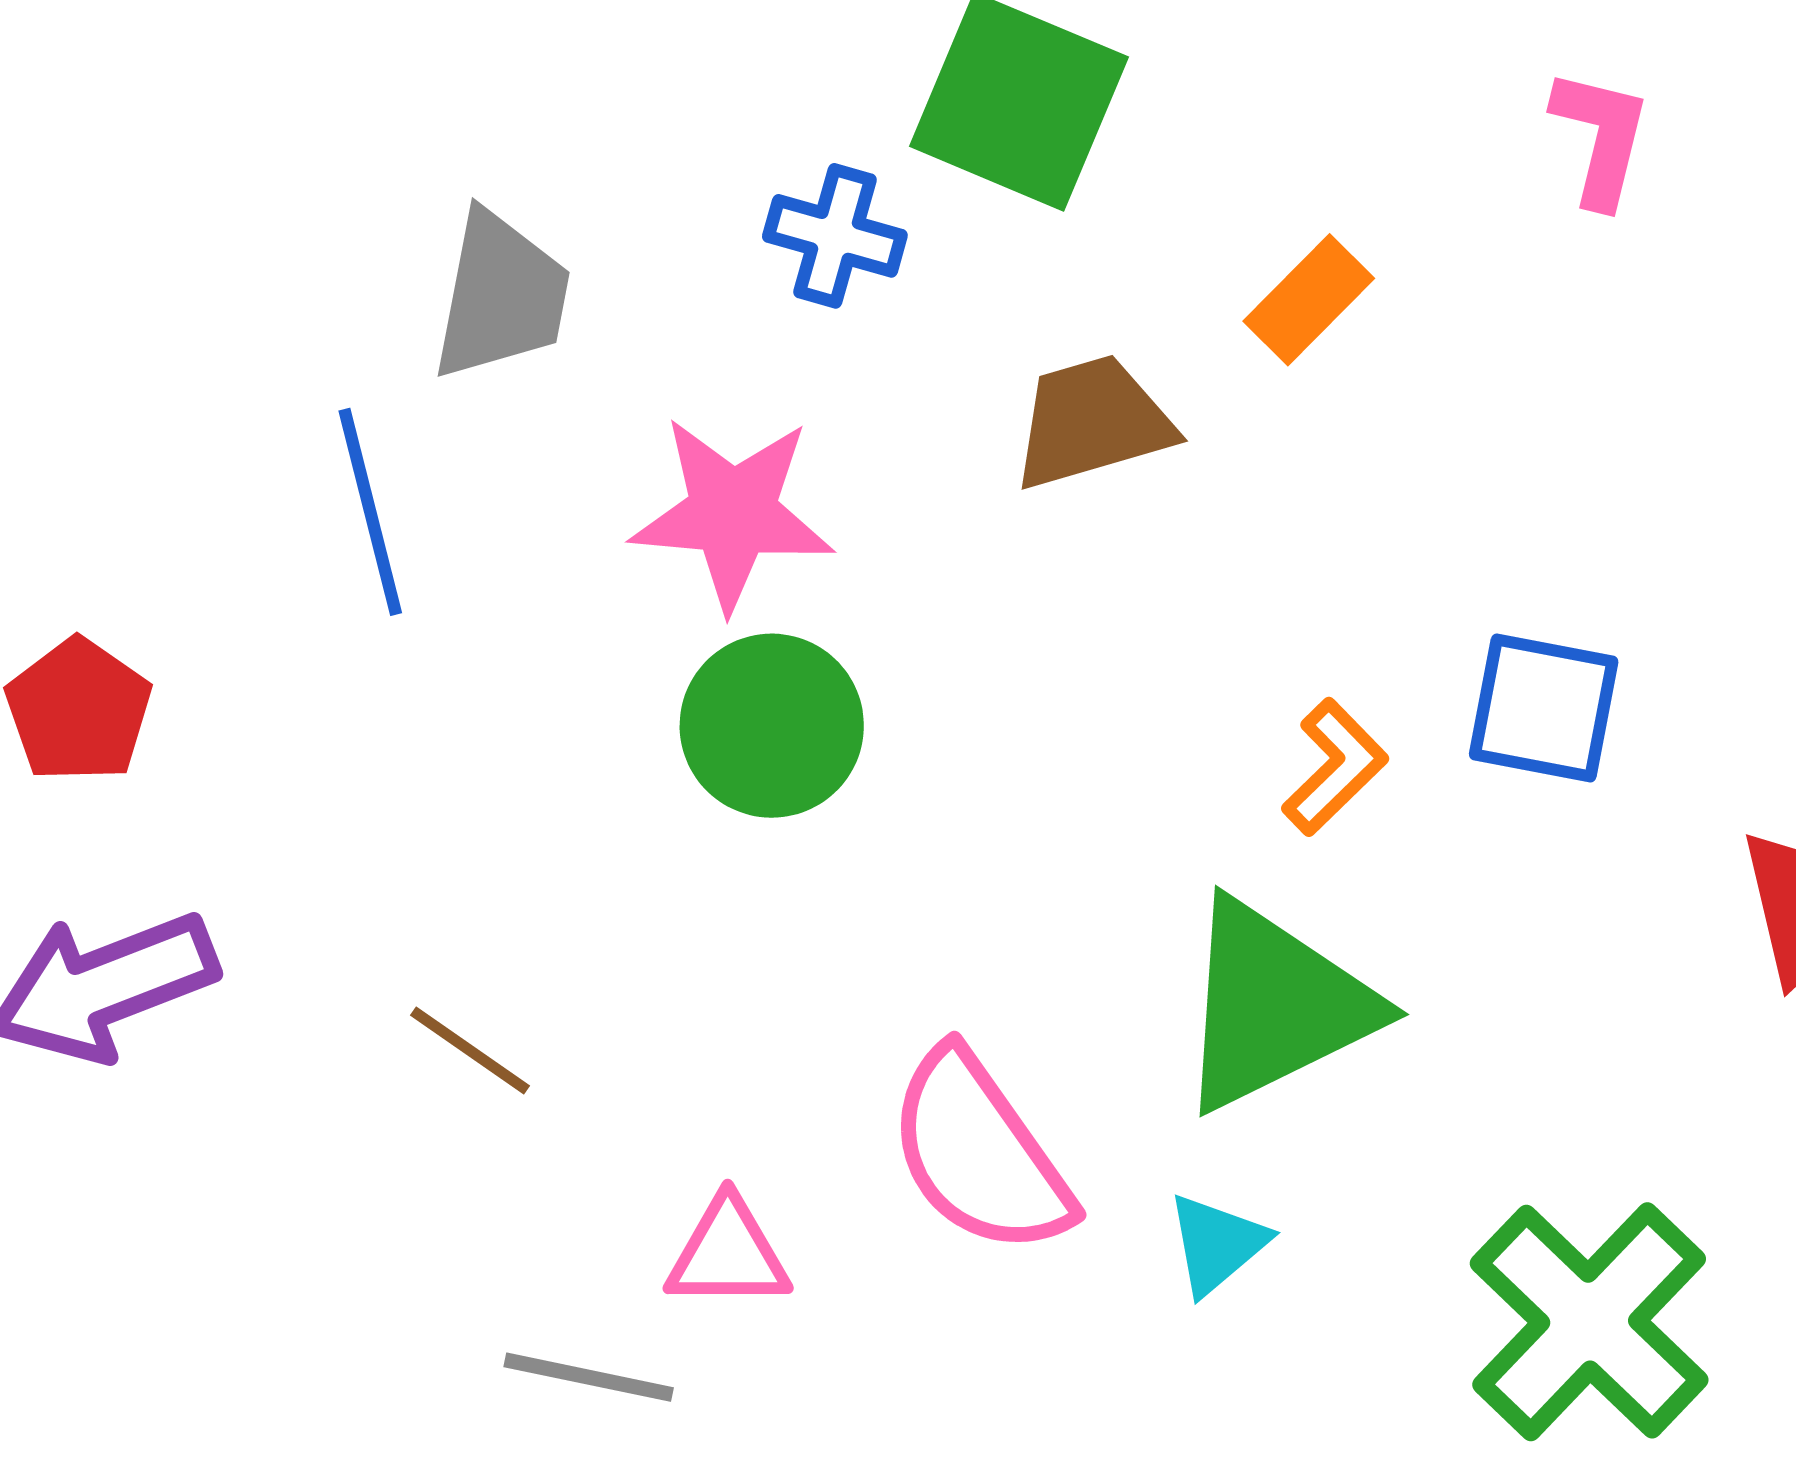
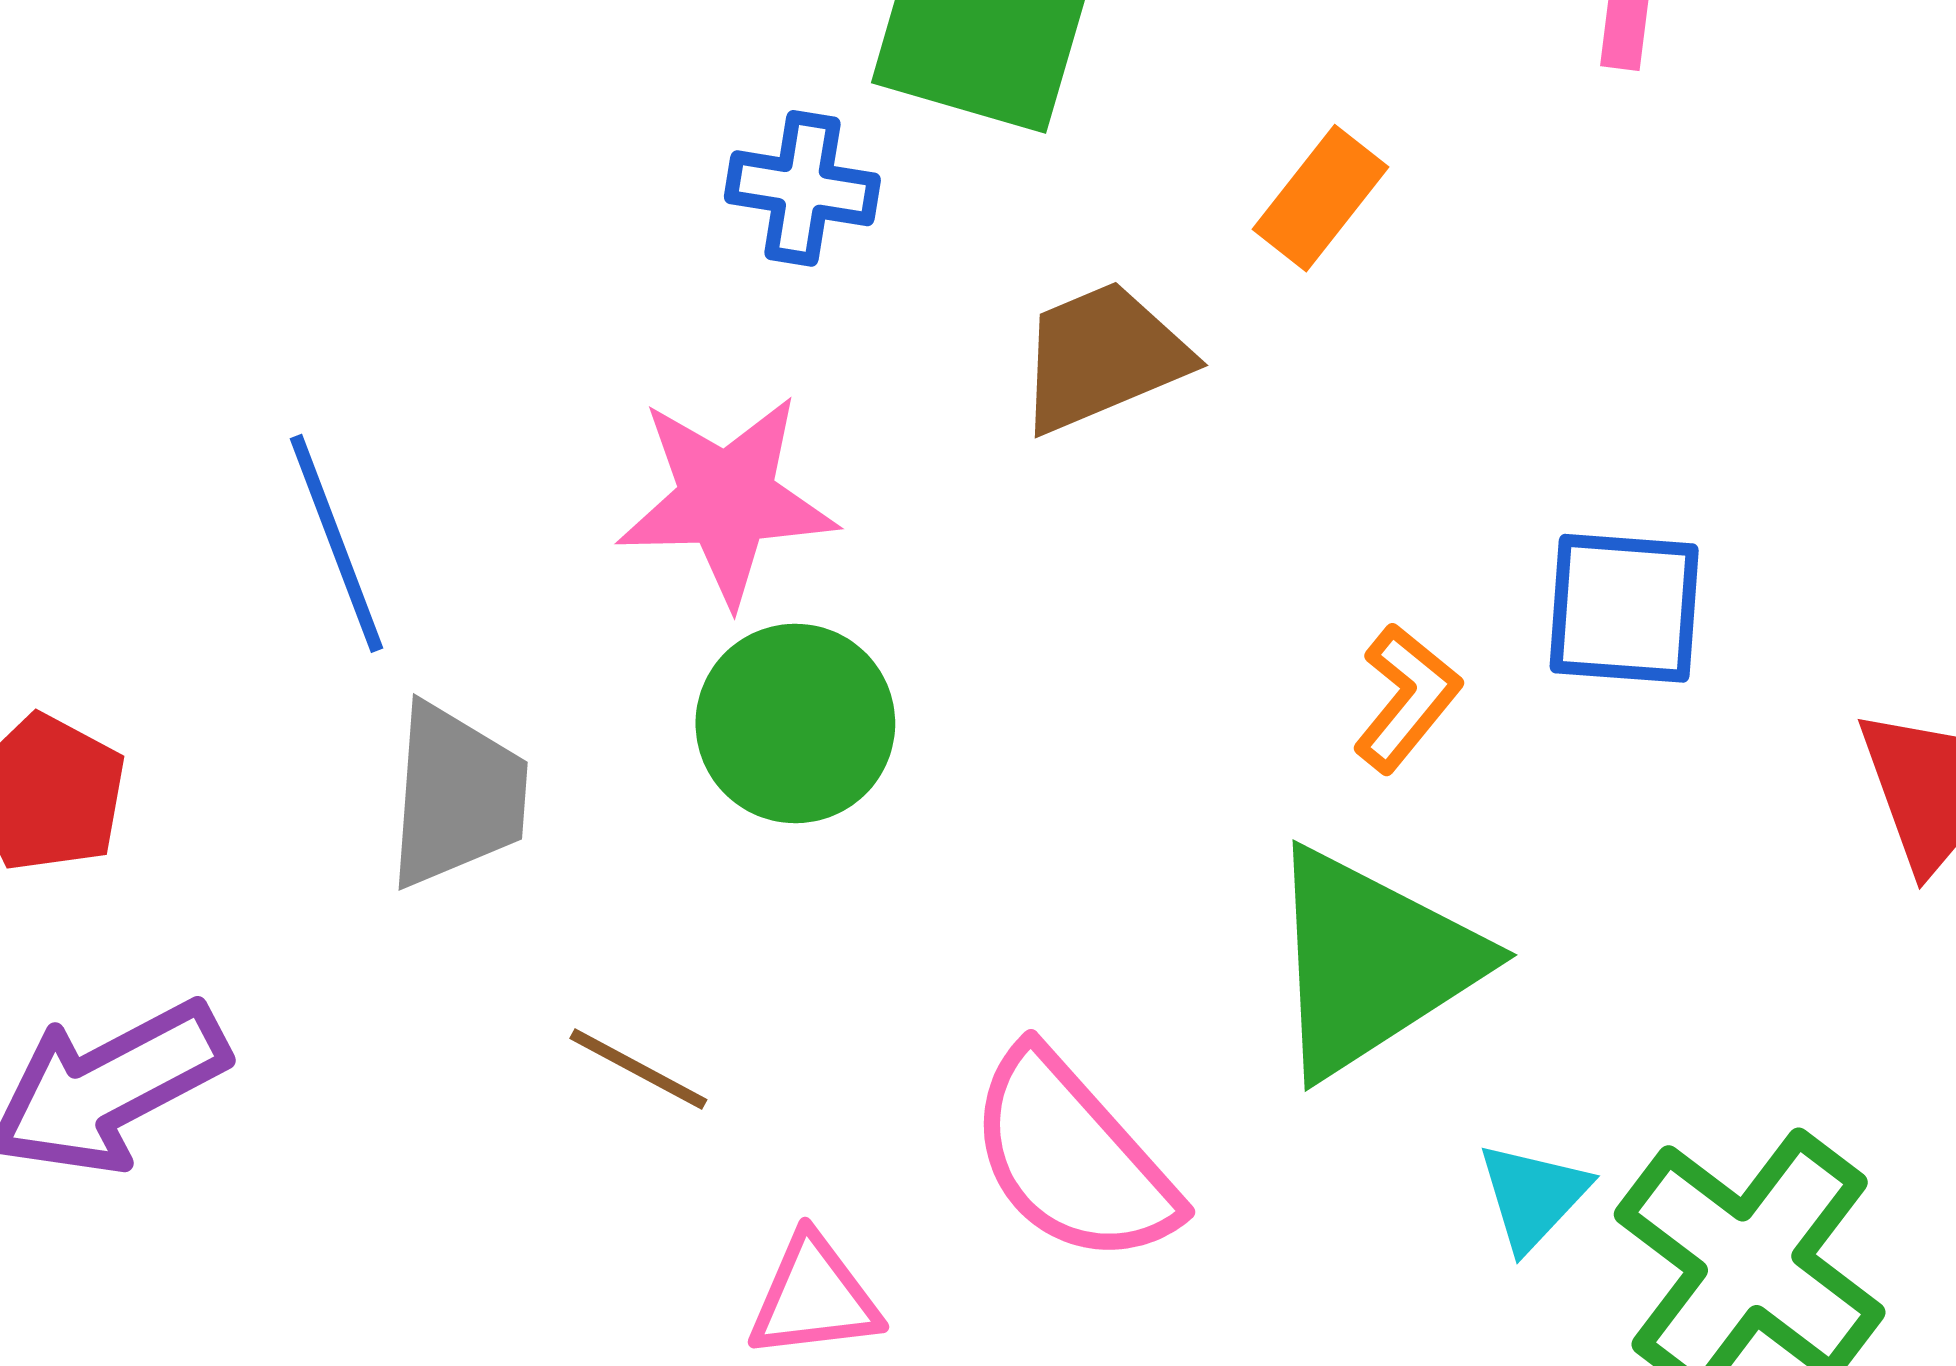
gray trapezoid: (501, 296) -> (457, 796), moved
brown line: (470, 1050) -> (638, 1069), moved
cyan triangle: (1217, 1244) -> (1533, 1196), moved

